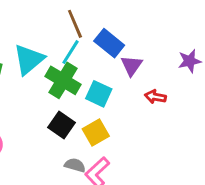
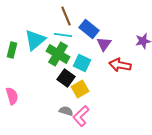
cyan line: (70, 52) -> (63, 35), turned 66
red arrow: (155, 97) -> (120, 65), size x1.5
black square: (62, 125) -> (66, 78), moved

